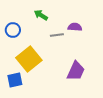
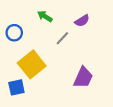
purple semicircle: (75, 27) -> (82, 21), moved, turned 144
gray line: (57, 35) -> (62, 38), turned -40

